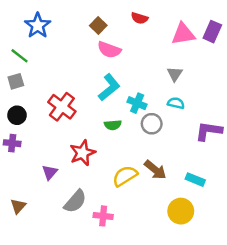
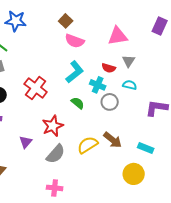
red semicircle: (140, 18) -> (109, 68), moved
blue star: (38, 25) -> (16, 21), turned -30
pink triangle: (183, 34) -> (118, 36), moved
green semicircle: (113, 125) -> (78, 103), turned -136
gray semicircle: (75, 201) -> (56, 154), moved
pink cross: (103, 216) -> (55, 188), moved

